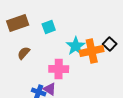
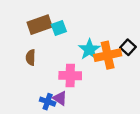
brown rectangle: (18, 23) -> (40, 25), moved
brown semicircle: (24, 53) -> (31, 57), turned -40

